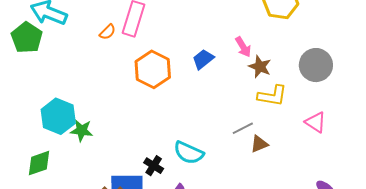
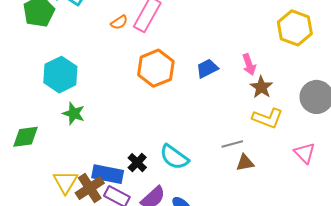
cyan hexagon: (58, 116) -> (60, 75), moved

